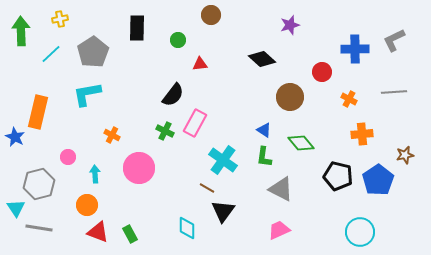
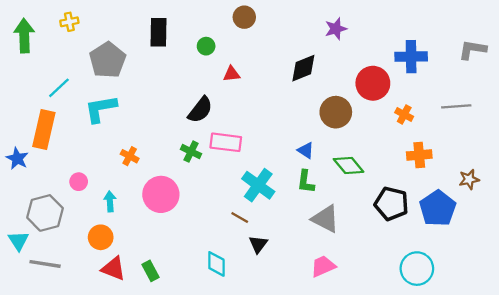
gray L-shape: (394, 40) -> (472, 50), moved, turned 35
cyan line: (51, 54) -> (59, 88), moved
black diamond: (262, 59) -> (303, 68), turned -64
red circle: (322, 72) -> (373, 83), size x1.5
pink rectangle: (195, 123) -> (226, 142), turned 68
black triangle: (223, 211) -> (258, 244), size x0.7

